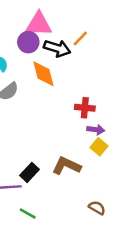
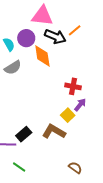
purple circle: (28, 42) -> (26, 38), moved
purple arrow: (96, 130) -> (80, 105), turned -64
yellow square: (99, 147) -> (68, 115), moved

